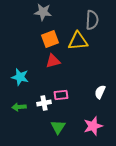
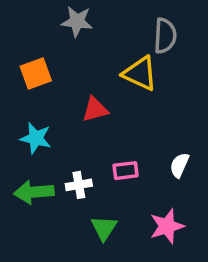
orange square: (50, 39) -> (36, 74), moved
yellow triangle: (78, 41) -> (140, 74), turned 30
pink rectangle: (61, 95) -> (126, 171), moved
green arrow: (19, 107) -> (34, 192), size x1.5

